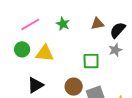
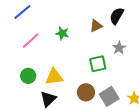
black semicircle: (118, 30) -> (117, 16), moved
green circle: (22, 49) -> (28, 76), moved
yellow triangle: (45, 53) -> (54, 77), moved

